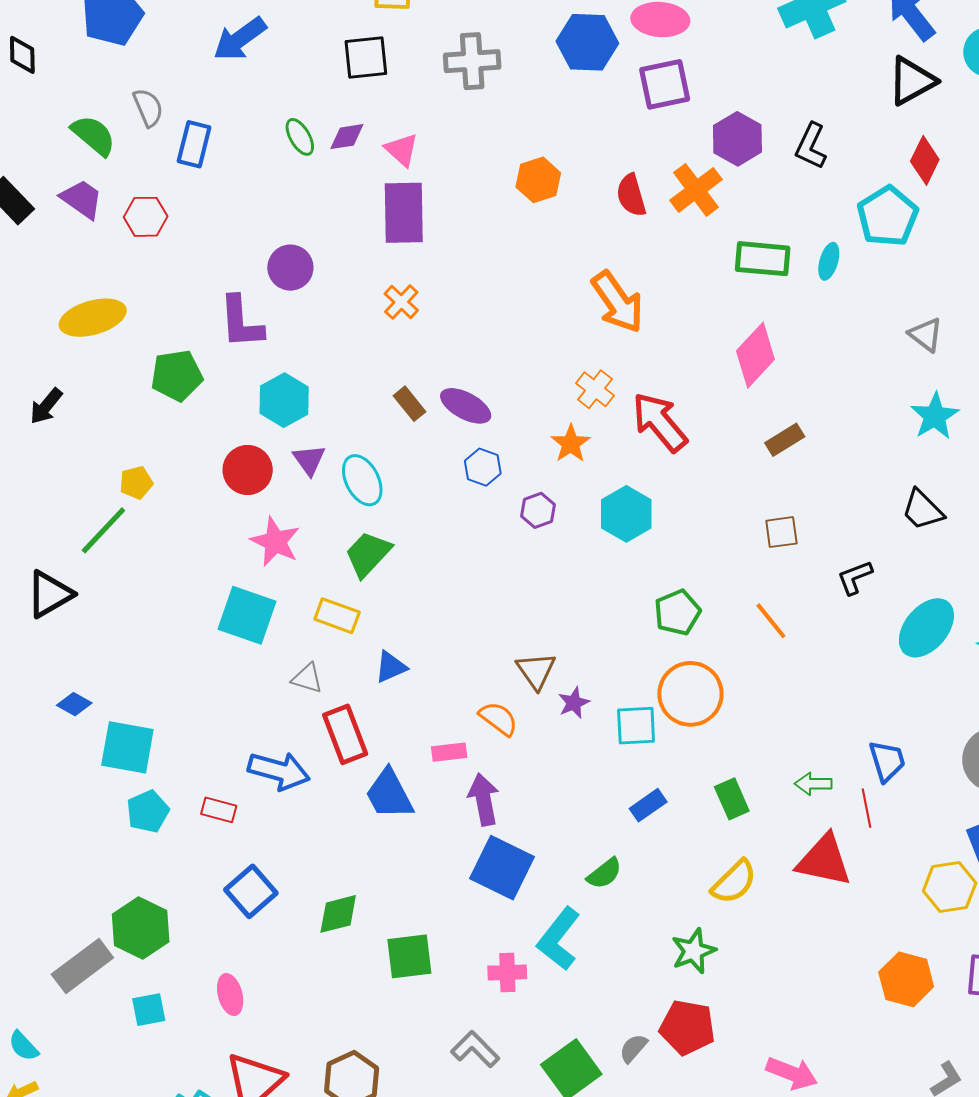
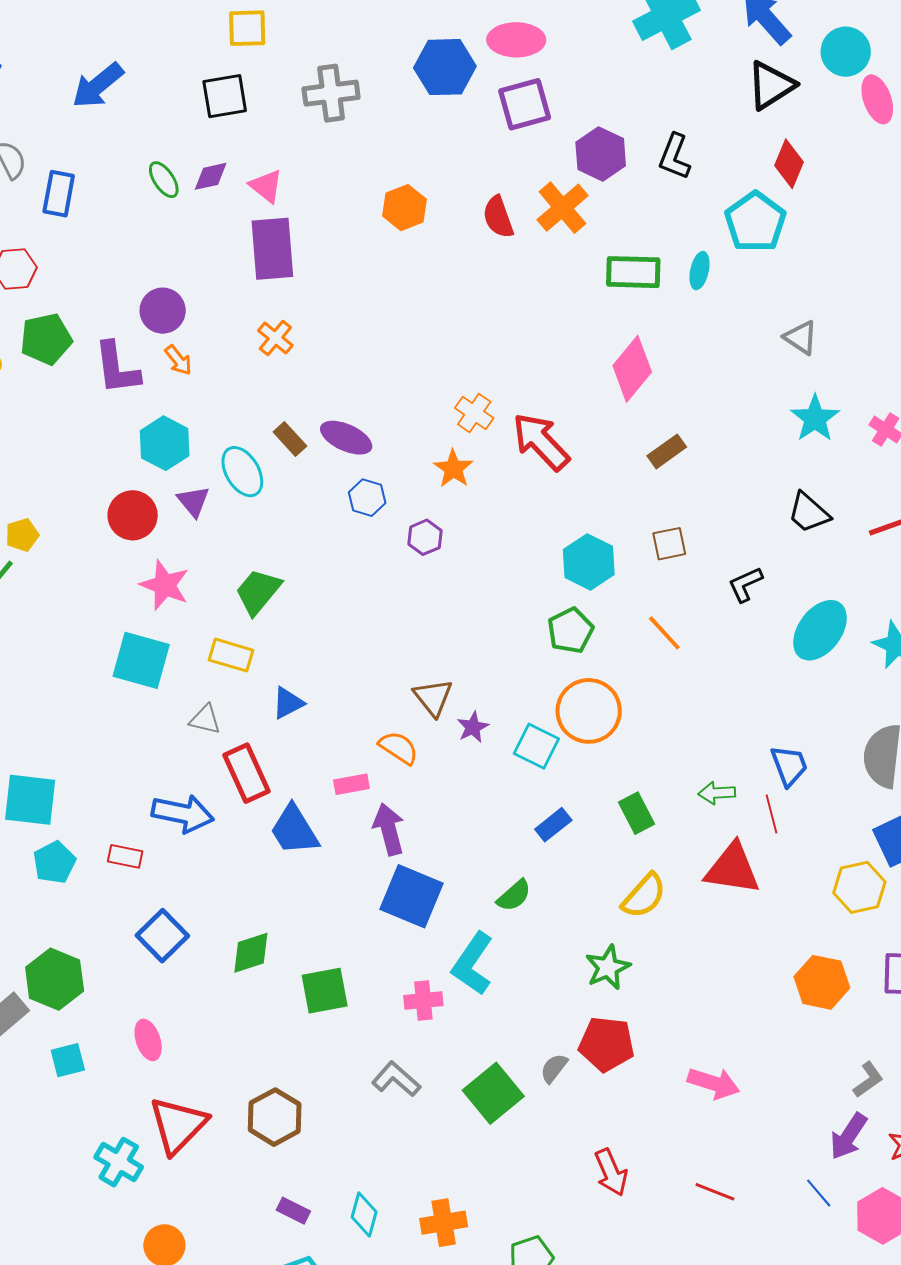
orange arrow: (618, 302) -> (178, 360), moved, size x0.5
green pentagon: (177, 375) -> (46, 339), moved
cyan ellipse: (362, 480) -> (242, 472), moved
cyan hexagon: (626, 514) -> (589, 562), moved
cyan square: (636, 726) -> (536, 746), turned 33

